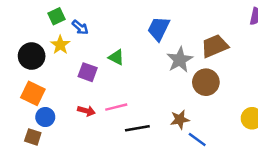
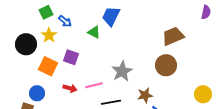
blue trapezoid: (159, 29) -> (111, 16), moved
green triangle: (116, 57) -> (94, 32), moved
gray star: (180, 60) -> (122, 71), moved
orange square: (33, 93) -> (48, 66), moved

